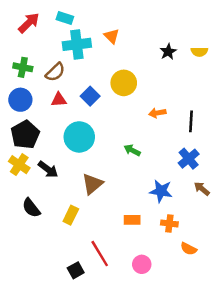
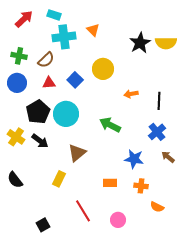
black star: (168, 52) -> (140, 43), size x1.5
yellow semicircle: (199, 52) -> (166, 43), size x1.5
black pentagon: (25, 135) -> (38, 112), moved
green arrow: (132, 150) -> (110, 125), size x1.5
black semicircle: (31, 208) -> (15, 180), moved
black square: (76, 270) -> (43, 225), moved

